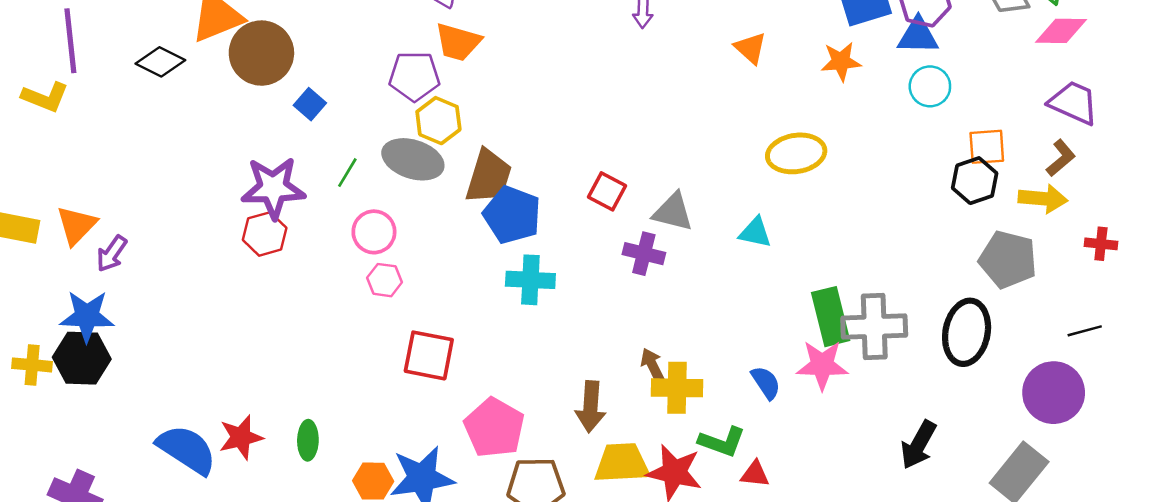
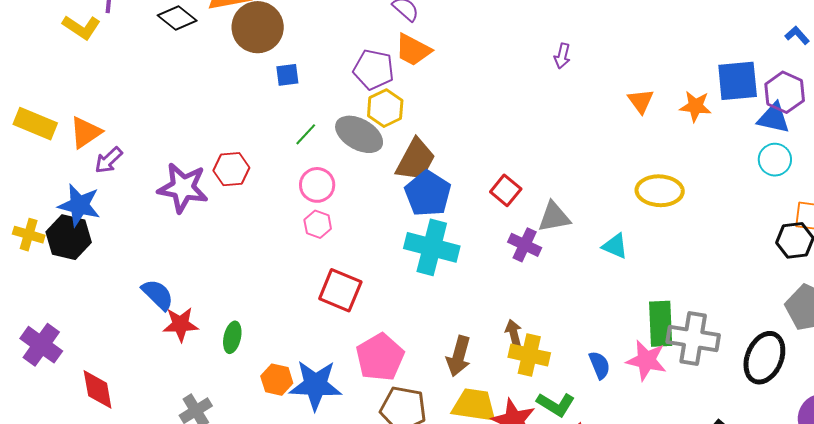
orange star: (841, 61) -> (695, 106), moved
blue square: (310, 104) -> (287, 75), turned 30
purple star: (273, 188) -> (183, 188), moved
gray triangle: (673, 212) -> (554, 217), turned -36
cyan cross: (530, 280) -> (432, 247), size x1.4
blue semicircle: (187, 450) -> (158, 295), moved, size x0.7

